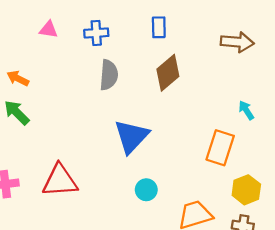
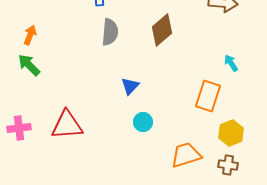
orange arrow: (18, 78) -> (30, 35), turned 84
blue triangle: (131, 136) -> (130, 86), size x0.6
cyan circle: (146, 190) -> (143, 122), moved

